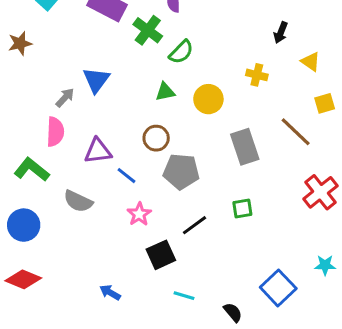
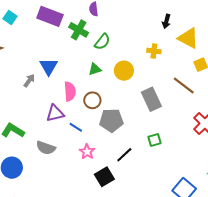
yellow triangle: (311, 62) -> (188, 38), size x1.6
pink semicircle: (55, 132) -> (70, 91), moved

